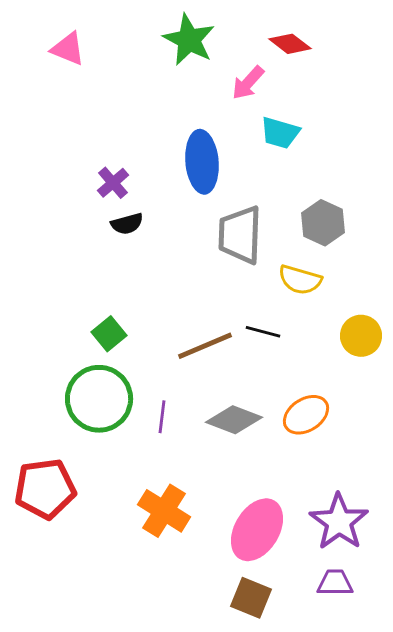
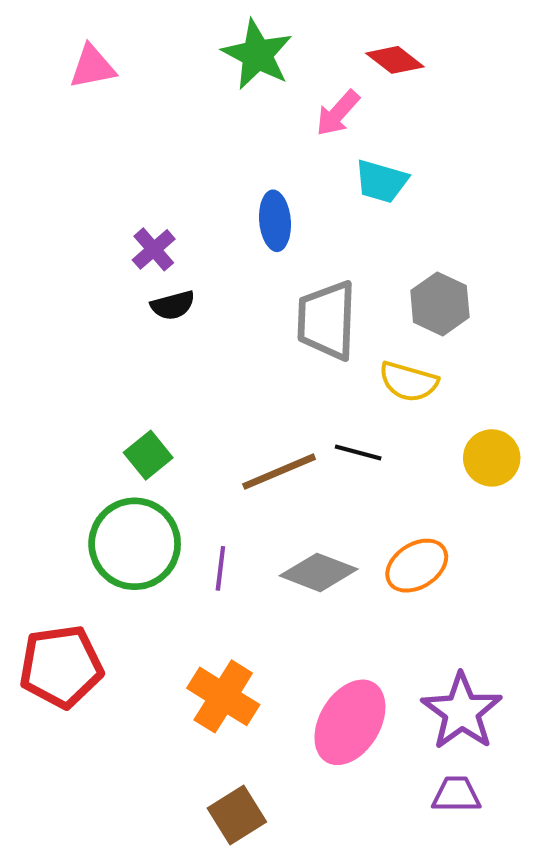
pink triangle: (68, 49) -> (92, 67), turned -33
blue ellipse: (202, 162) -> (275, 221), size x0.7
brown square: (251, 598) -> (237, 815), moved, turned 36

